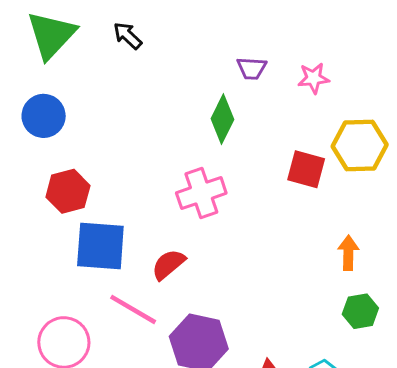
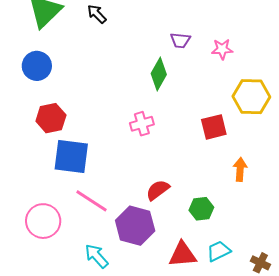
red square: (306, 169) -> (214, 127), moved, turned -32
pink cross: (201, 193) -> (142, 124), size x0.7
red semicircle: (168, 264) -> (158, 190), moved
green hexagon: (360, 311) -> (201, 209), moved

